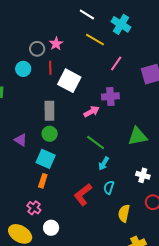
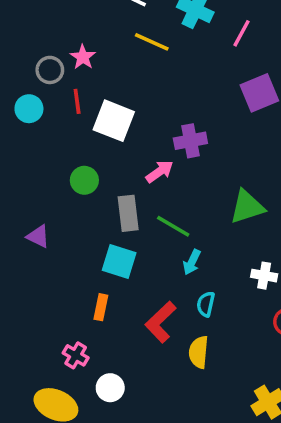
pink line: (116, 63) -> (242, 33), moved
gray rectangle: (49, 111) -> (128, 213), moved
green circle: (50, 134) -> (84, 180), moved
cyan square: (46, 159) -> (119, 261), moved
orange rectangle: (43, 181) -> (101, 307), moved
yellow semicircle: (124, 213) -> (199, 352), moved

